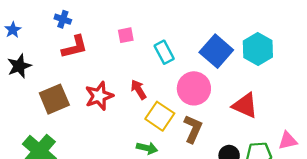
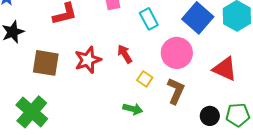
brown square: (54, 99) -> (46, 63), turned 32
yellow square: (160, 116) -> (145, 79), size x0.6

